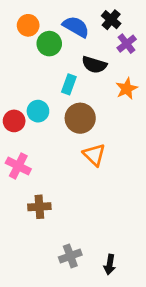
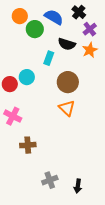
orange star: (127, 89) -> (90, 50), moved
brown circle: (80, 118) -> (68, 82), moved

